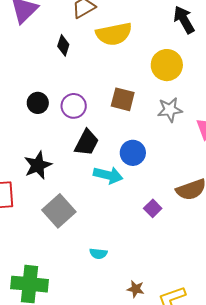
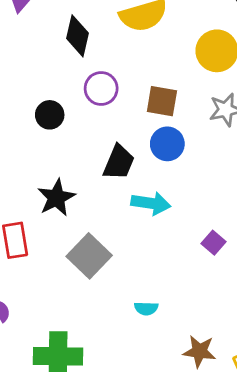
black diamond: (63, 45) -> (77, 36), size x1.4
purple circle: (74, 106) -> (101, 89), moved
blue circle: (133, 153) -> (167, 144), moved
brown star: (136, 289) -> (199, 351), size x1.4

